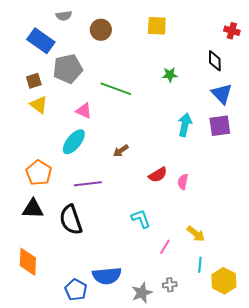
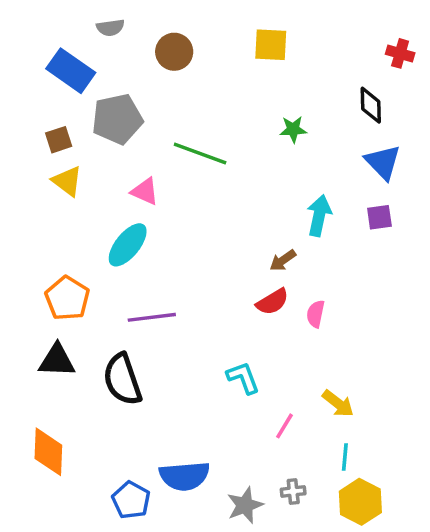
purple square: (220, 126) -> (379, 217), size x0.7
brown arrow: (121, 151) -> (283, 260), moved
yellow hexagon: (224, 281) -> (360, 502), moved

